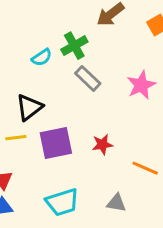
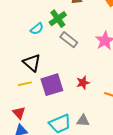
black triangle: (29, 107) -> (32, 63), turned -36
gray triangle: (116, 203) -> (83, 121), moved

